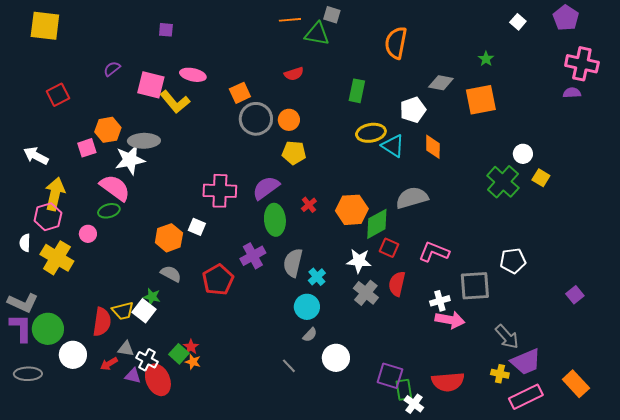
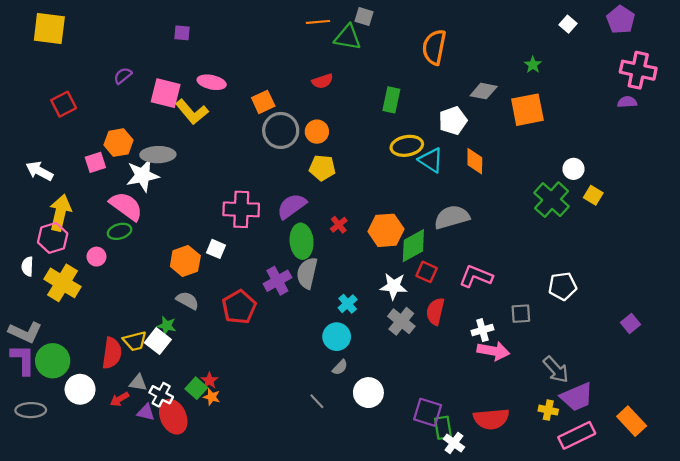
gray semicircle: (293, 263) -> (307, 273), moved
gray square: (475, 286) -> (521, 314), size x0.6

